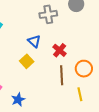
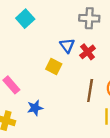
red cross: (60, 50) -> (88, 52), moved
yellow square: (27, 61) -> (54, 66), turned -32

